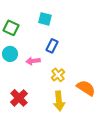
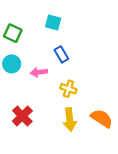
blue rectangle: (52, 46) -> (61, 54), turned -56
yellow cross: (58, 75) -> (68, 89), turned -32
orange semicircle: (86, 88) -> (102, 118), moved

